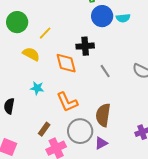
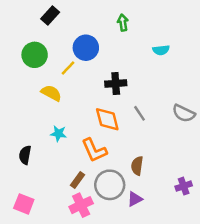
blue circle: (102, 16) -> (86, 48), moved
orange diamond: (66, 63) -> (107, 119), moved
brown semicircle: (103, 115) -> (137, 166), size x0.7
brown rectangle: (44, 129) -> (78, 180), moved

